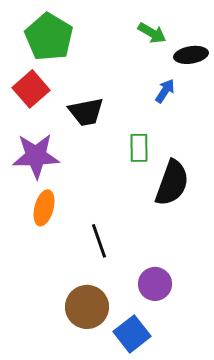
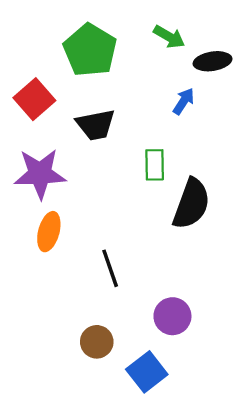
green pentagon: (49, 37) -> (90, 50), moved
brown circle: (87, 307) -> (97, 342), size x0.7

